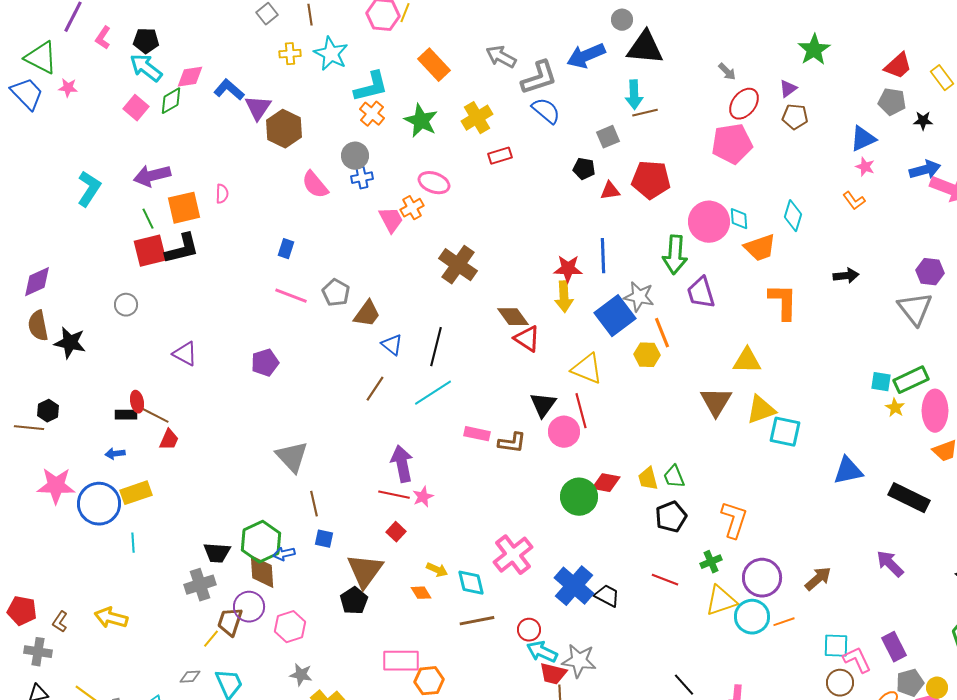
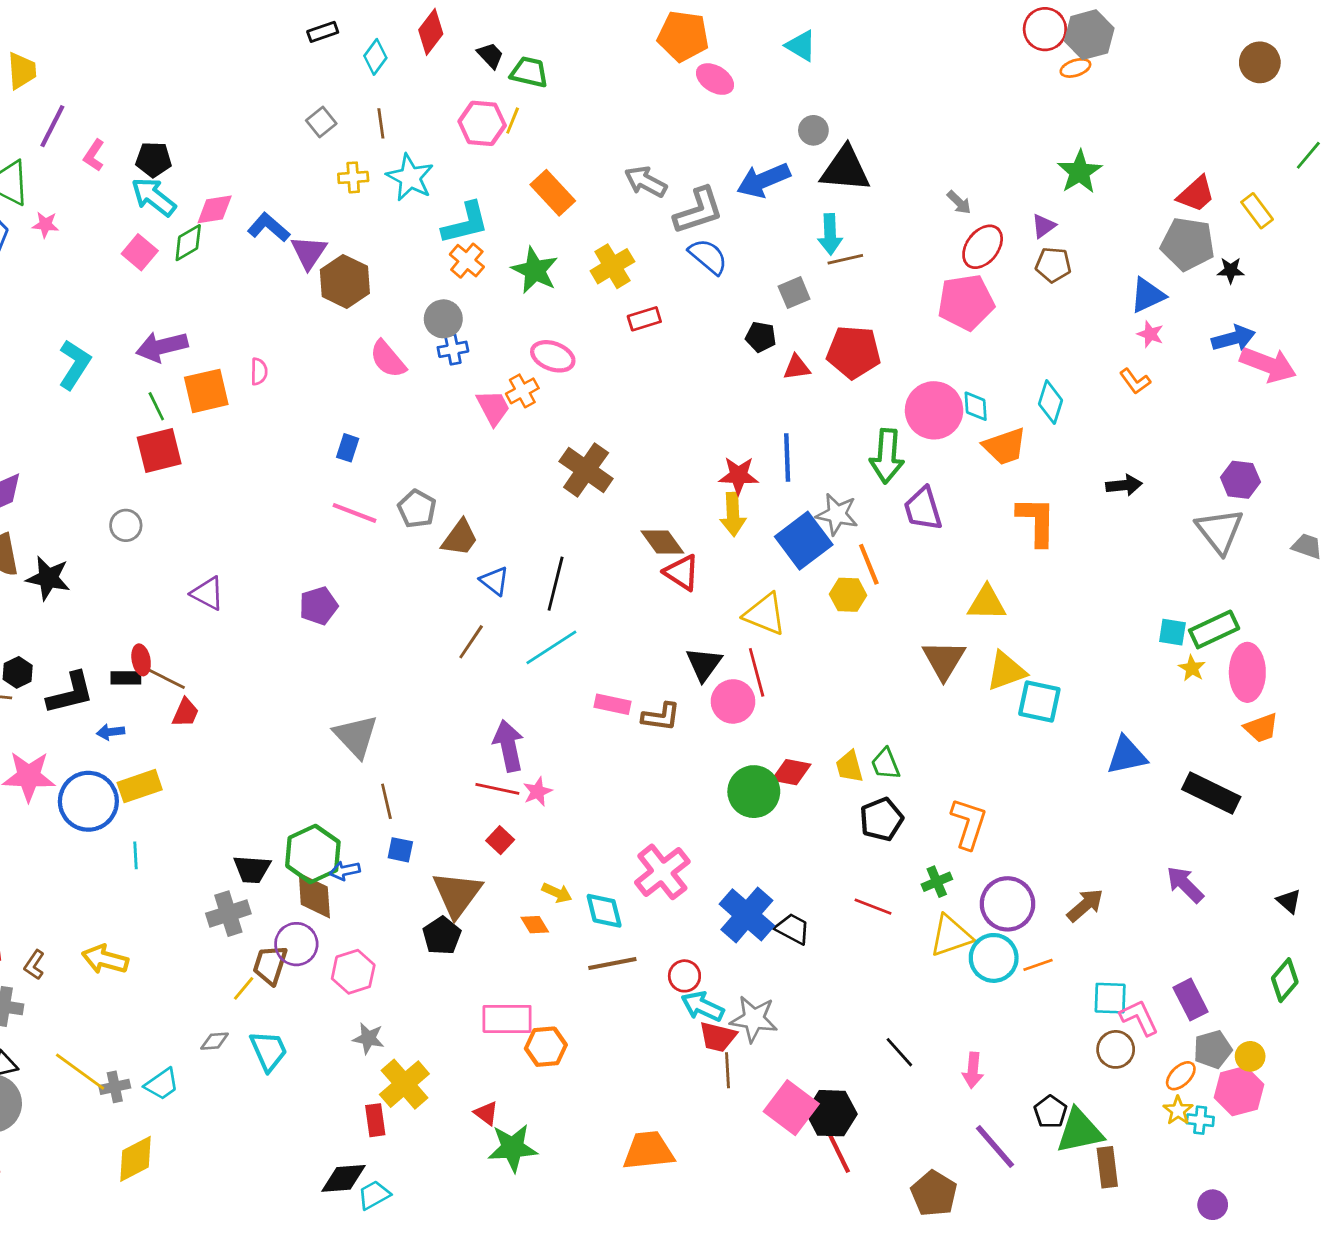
gray pentagon: (892, 102) -> (1188, 244), size x1.4
black L-shape: (182, 249) -> (70, 693), moved

